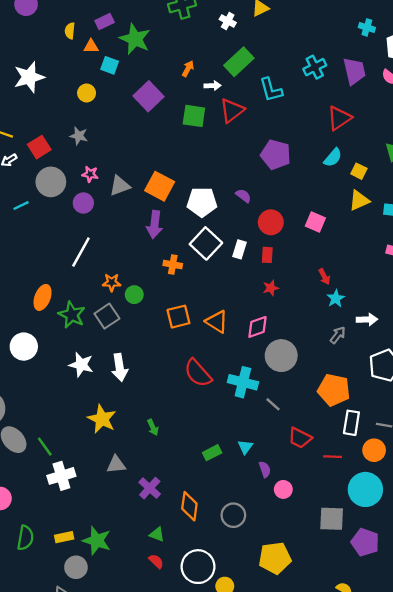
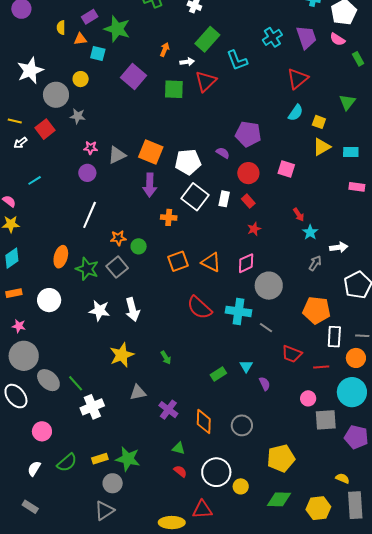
purple pentagon: (276, 155) -> (248, 134), moved
gray circle: (51, 182) -> (56, 95), moved
red rectangle: (267, 255) -> (248, 201), turned -40
yellow star: (102, 419) -> (122, 355), turned 30
pink circle: (283, 489) -> (308, 398), moved
green semicircle: (25, 538) -> (67, 463), turned 45

